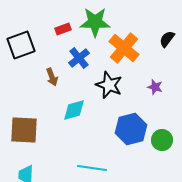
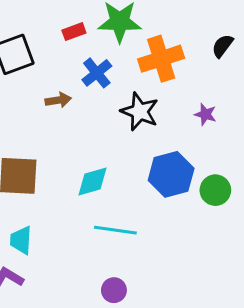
orange cross: (124, 48) -> (161, 59), turned 32
brown arrow: (52, 77) -> (58, 100), turned -78
cyan diamond: (74, 110) -> (92, 182), moved

